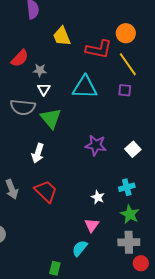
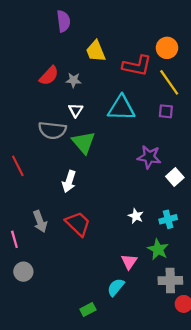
gray star: (40, 70) -> (73, 80), moved
purple star: (96, 145) -> (149, 157), moved
white star: (98, 197) -> (136, 216), moved
green star: (130, 214) -> (158, 249), moved
green rectangle: (55, 268) -> (88, 309), turned 48

